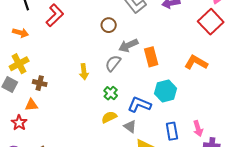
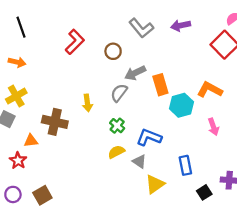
red L-shape: (55, 15) -> (75, 42), moved
brown cross: (40, 83) -> (55, 122), moved, size x1.6
cyan hexagon: (166, 91) -> (181, 105), moved
pink arrow: (198, 129) -> (213, 127), moved

